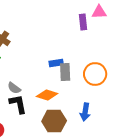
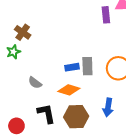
blue rectangle: (56, 63) -> (72, 67), moved
black L-shape: (18, 104) -> (46, 114), moved

